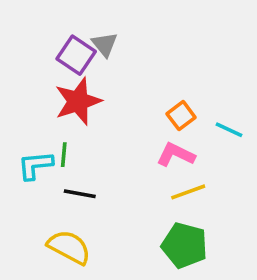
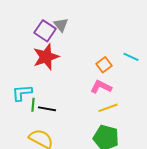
cyan line: (229, 130) -> (131, 57), moved
green line: (64, 155) -> (33, 105), moved

